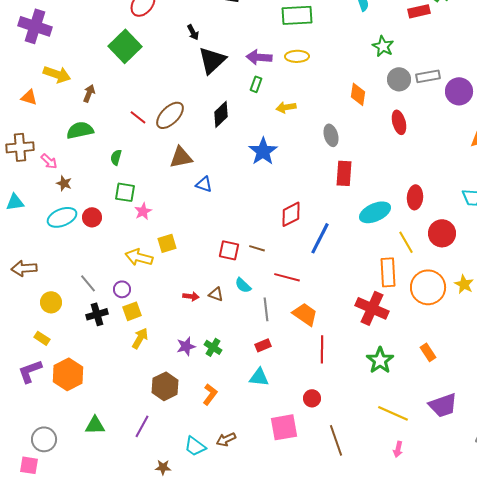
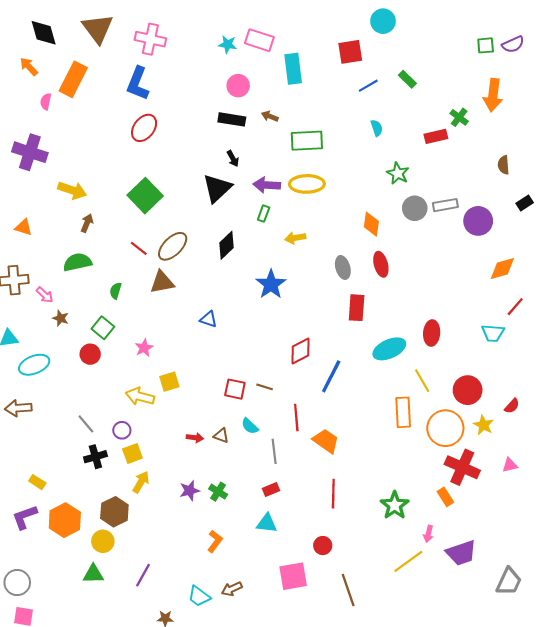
black arrow: (193, 32) -> (233, 159), moved
green square: (125, 46) -> (145, 196), moved
yellow ellipse: (297, 56) -> (307, 184), size x1.4
yellow arrow: (57, 74) -> (72, 190), moved
red ellipse: (399, 122) -> (381, 264), moved
brown triangle: (181, 157) -> (162, 282), moved
green square: (125, 192) -> (103, 328), moved, turned 30
cyan ellipse: (62, 217) -> (34, 365), moved
red circle: (442, 233) -> (468, 390), moved
red line: (287, 277) -> (296, 418), turned 70
yellow circle: (51, 302) -> (103, 541), moved
red cross: (372, 308) -> (462, 467), moved
orange trapezoid: (305, 314) -> (326, 441), moved
brown hexagon: (165, 386) -> (114, 512), moved
yellow line: (393, 413) -> (408, 561), turned -60
gray circle: (44, 439) -> (17, 583), moved
pink arrow: (398, 449) -> (428, 534), moved

